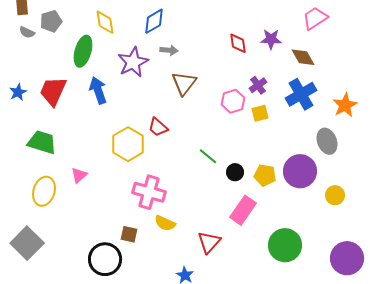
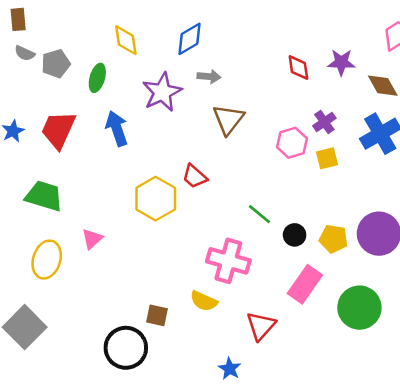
gray pentagon: (51, 21) -> (56, 64), moved
green ellipse: (83, 51) -> (97, 78), size x0.7
pink cross: (149, 192) -> (228, 261), moved
green circle: (285, 245) -> (359, 308), moved

